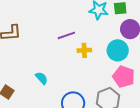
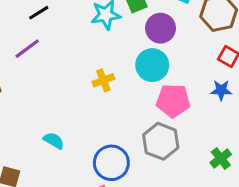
purple line: (66, 35) -> (27, 49), moved

